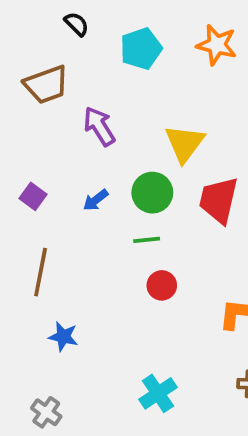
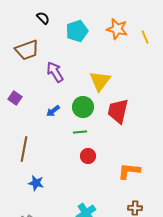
purple square: (33, 196) -> (15, 98), moved

